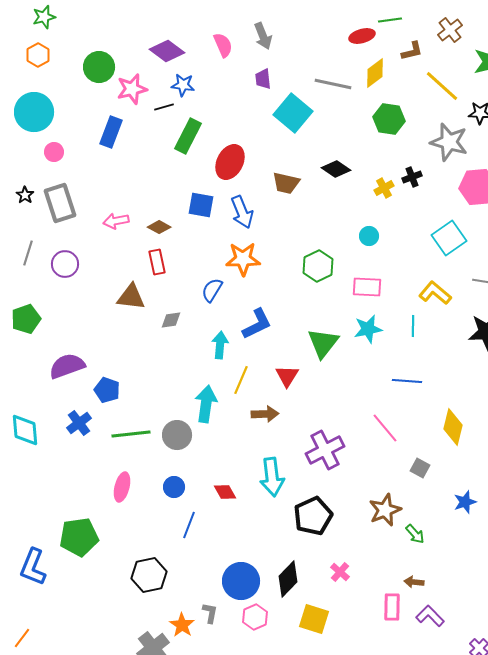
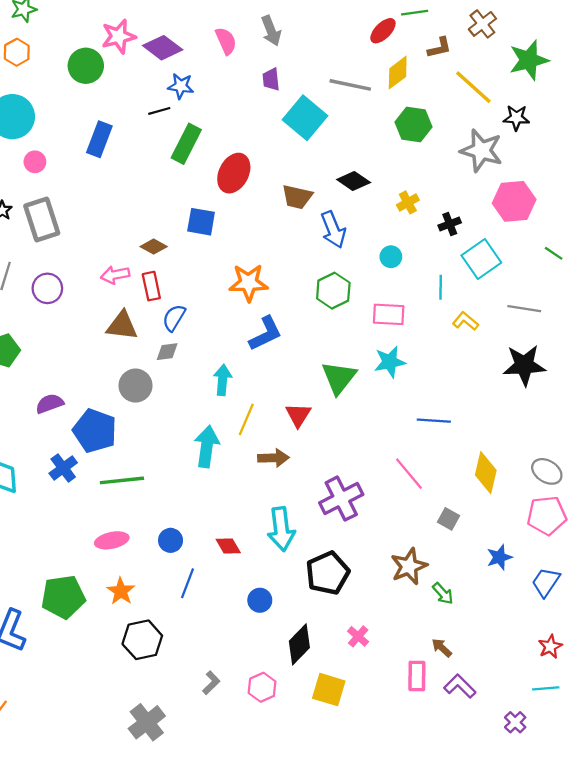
red ellipse: (362, 36) -> (383, 31), turned -30
pink star: (132, 89) -> (119, 36), moved
black cross: (412, 177) -> (450, 224), moved
blue arrow: (242, 212) -> (333, 230), moved
pink arrow: (116, 221) -> (115, 275), moved
blue semicircle: (212, 290) -> (174, 318), moved
yellow L-shape: (435, 293) -> (465, 321), size x0.7
blue L-shape: (257, 324) -> (265, 334), moved
cyan line: (413, 326) -> (441, 287), moved
purple semicircle: (67, 366) -> (50, 404), size x0.7
blue pentagon: (107, 390) -> (95, 431), size x1.5
gray circle: (177, 435) -> (136, 386), moved
pink ellipse: (122, 487) -> (112, 540), turned 64
blue circle: (241, 581) -> (260, 600), moved, size x0.6
brown arrow: (414, 582) -> (442, 648), turned 36
gray L-shape: (210, 613) -> (211, 683), turned 35
orange star: (182, 625) -> (121, 591), moved

